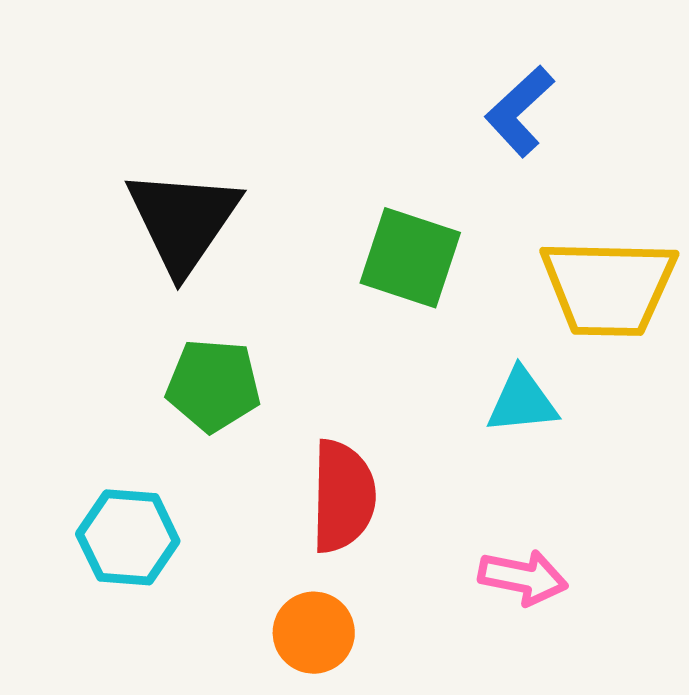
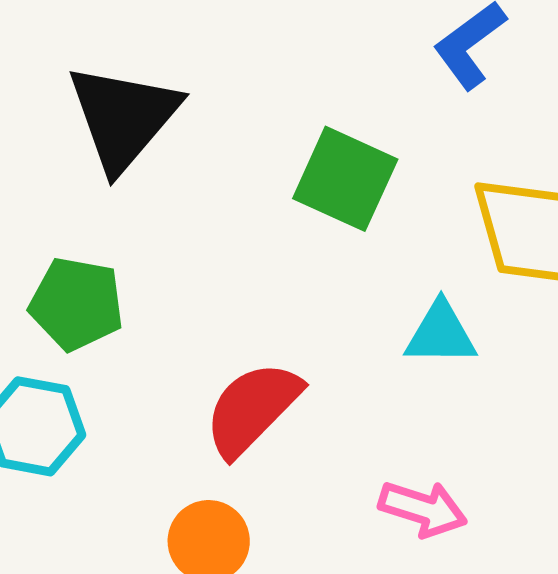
green pentagon: (213, 385) -> (77, 304), moved
red semicircle: (343, 496) -> (252, 409), turned -143

